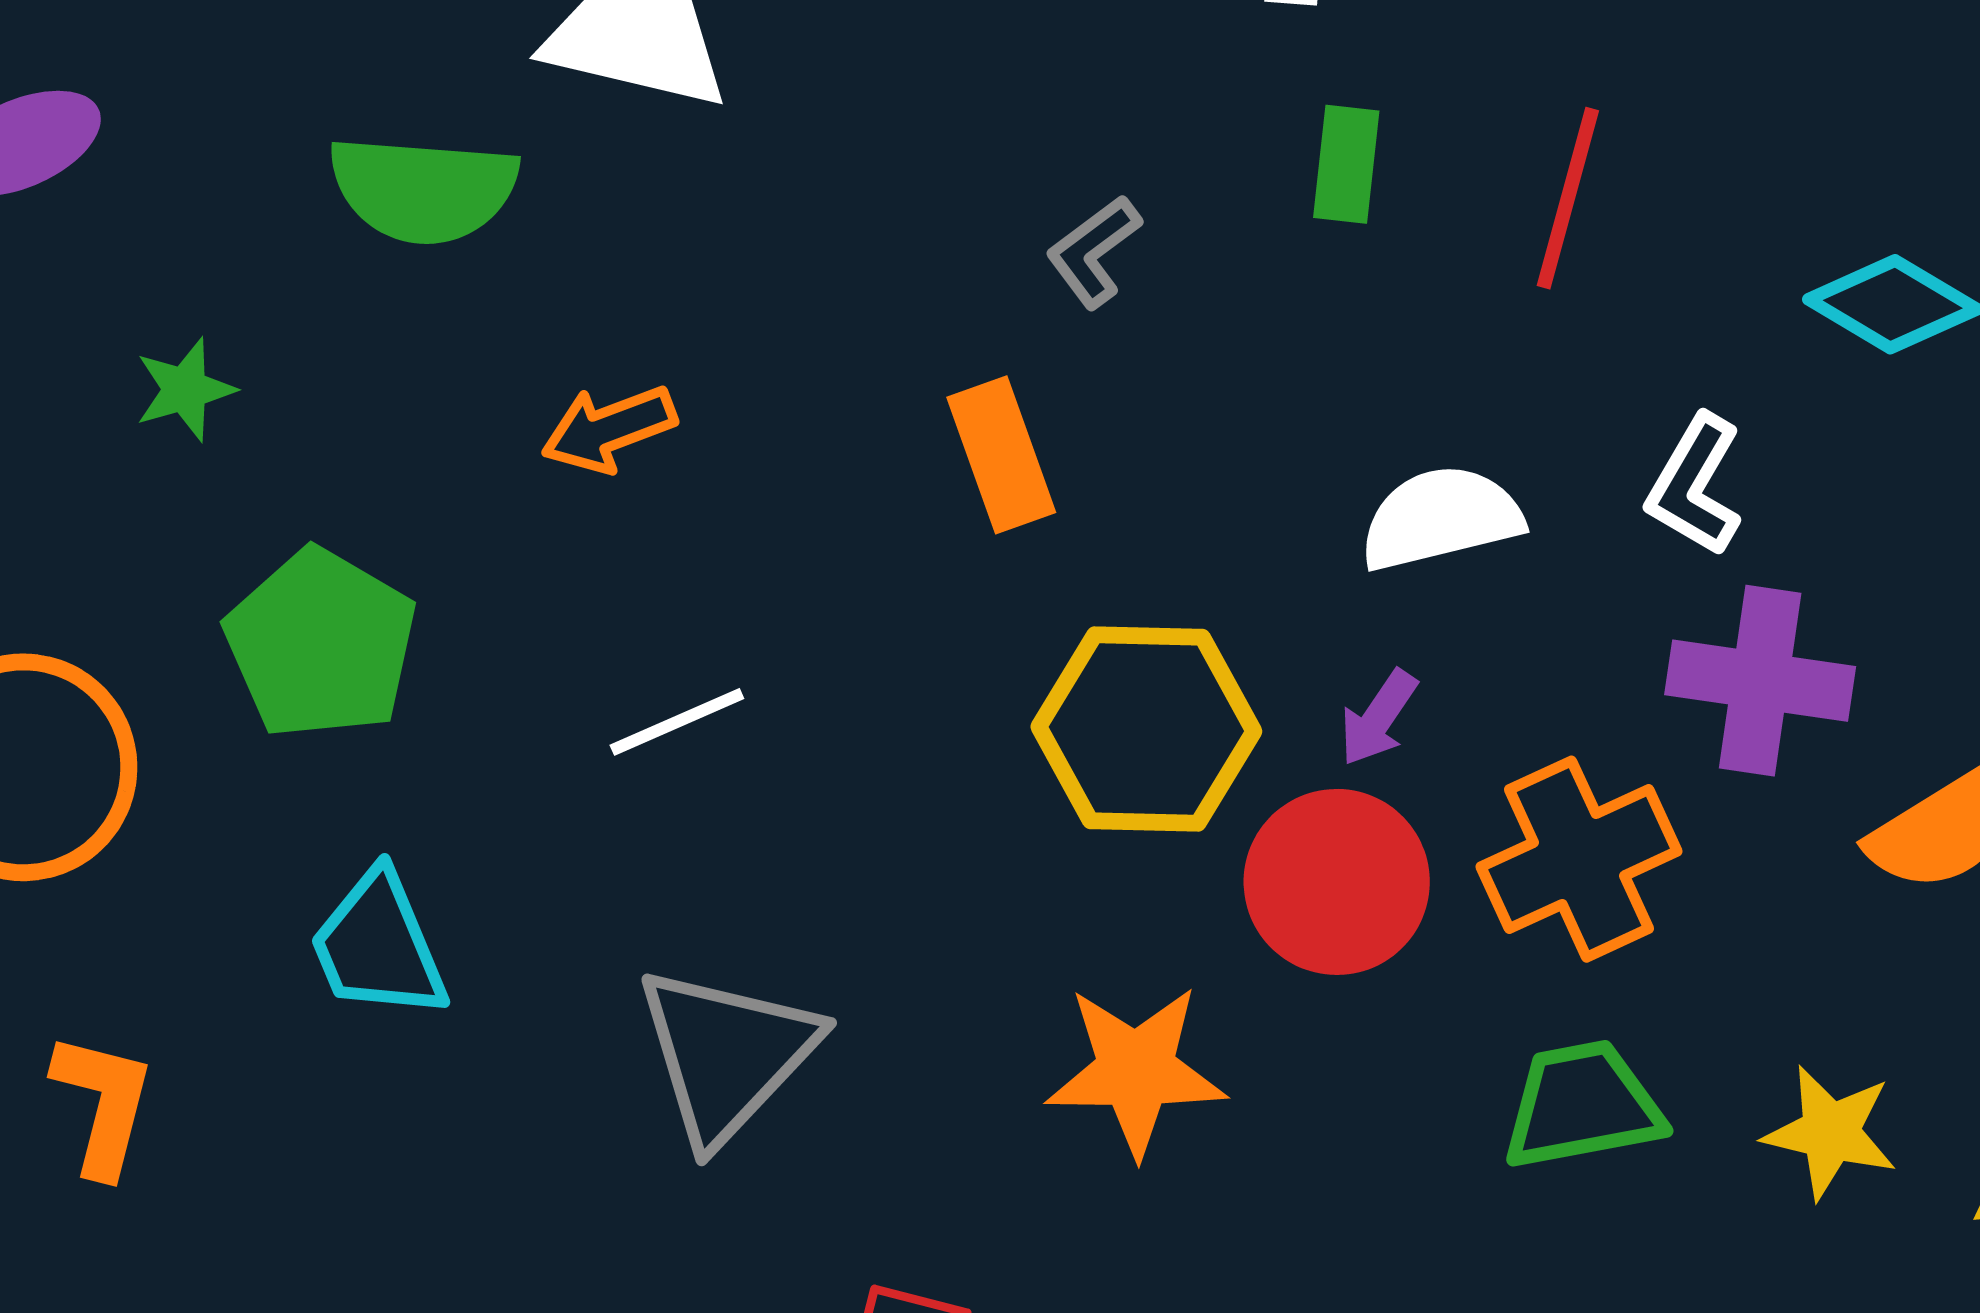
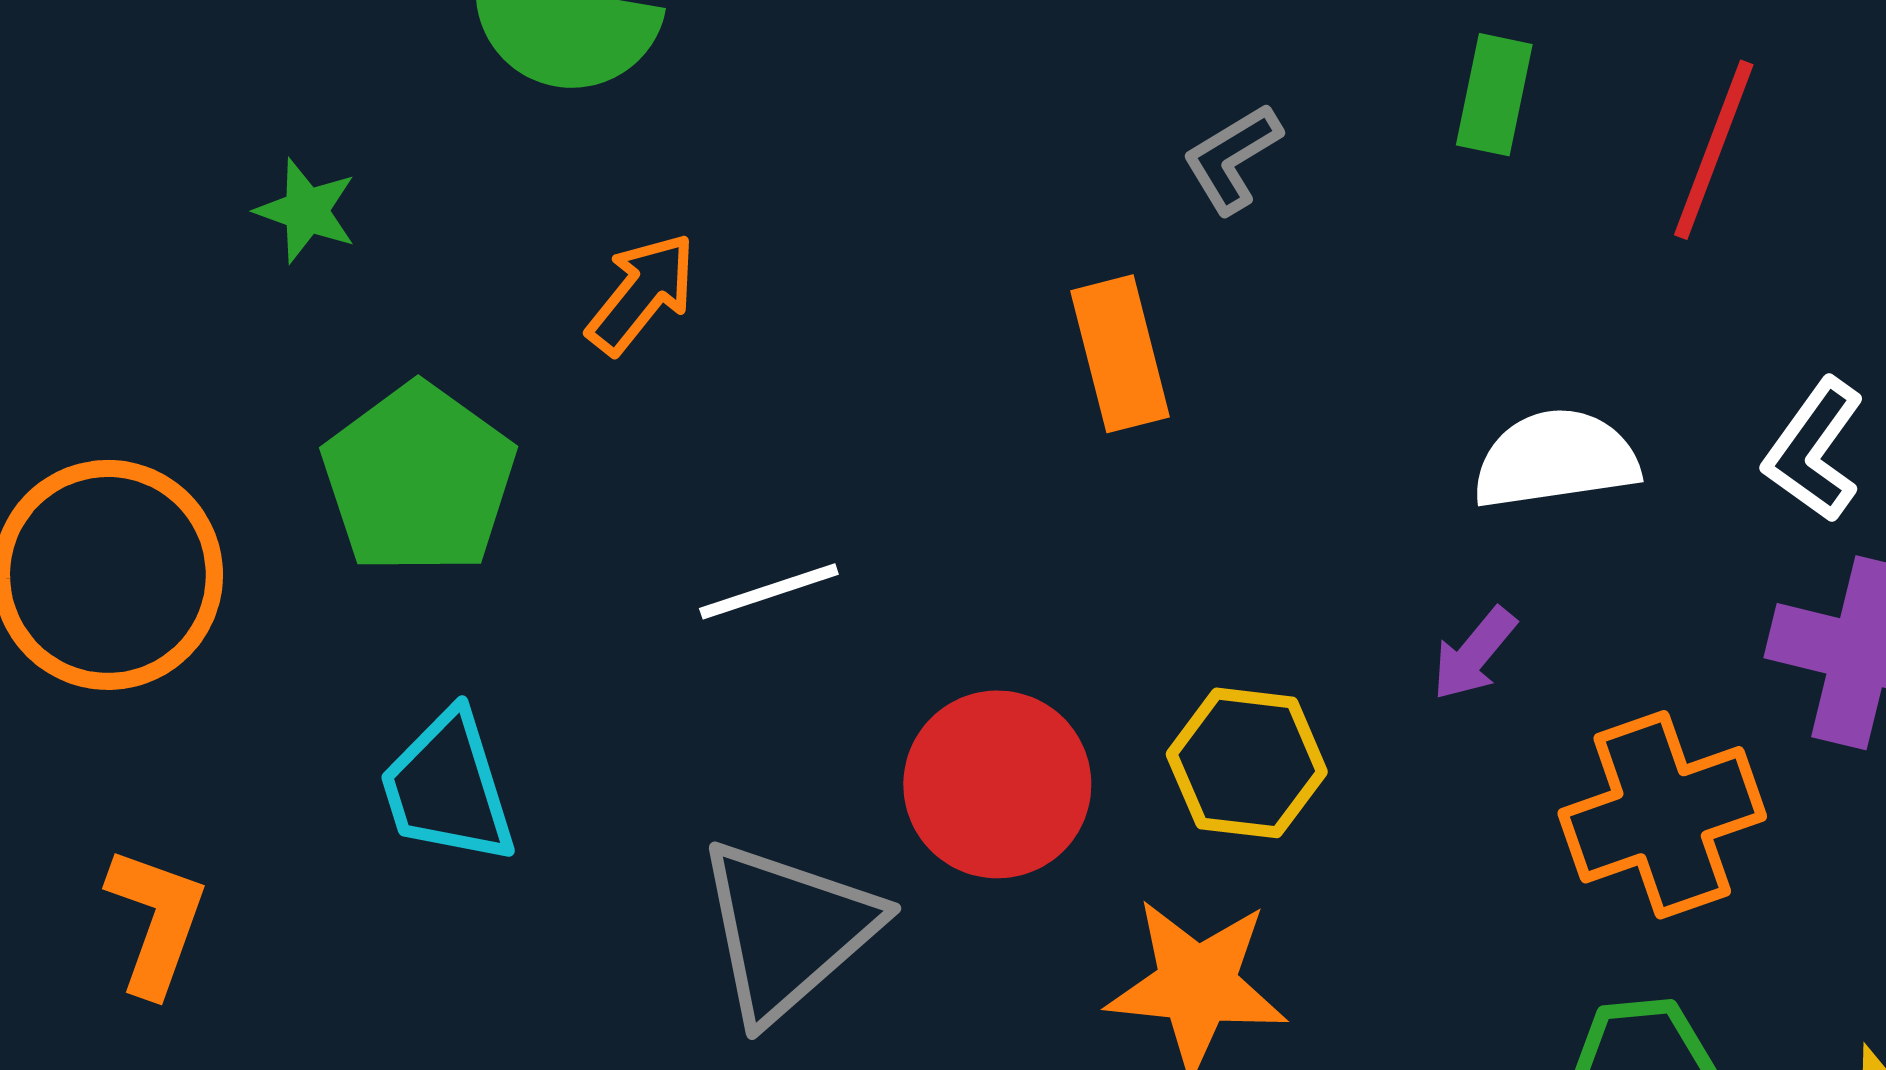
green star: (185, 390) -> (306, 211), turned 30
orange arrow: (609, 429) -> (642, 293), moved, turned 144
yellow hexagon: (1146, 729) -> (1247, 763), moved, size x0.7
red circle: (1337, 882) -> (997, 784), moved

